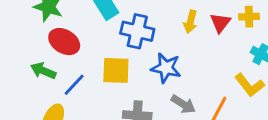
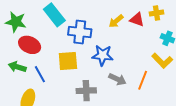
yellow arrow: (190, 22) -> (116, 21), turned 42
red triangle: (220, 23) -> (137, 20), turned -42
blue line: (74, 85) -> (40, 74), turned -66

